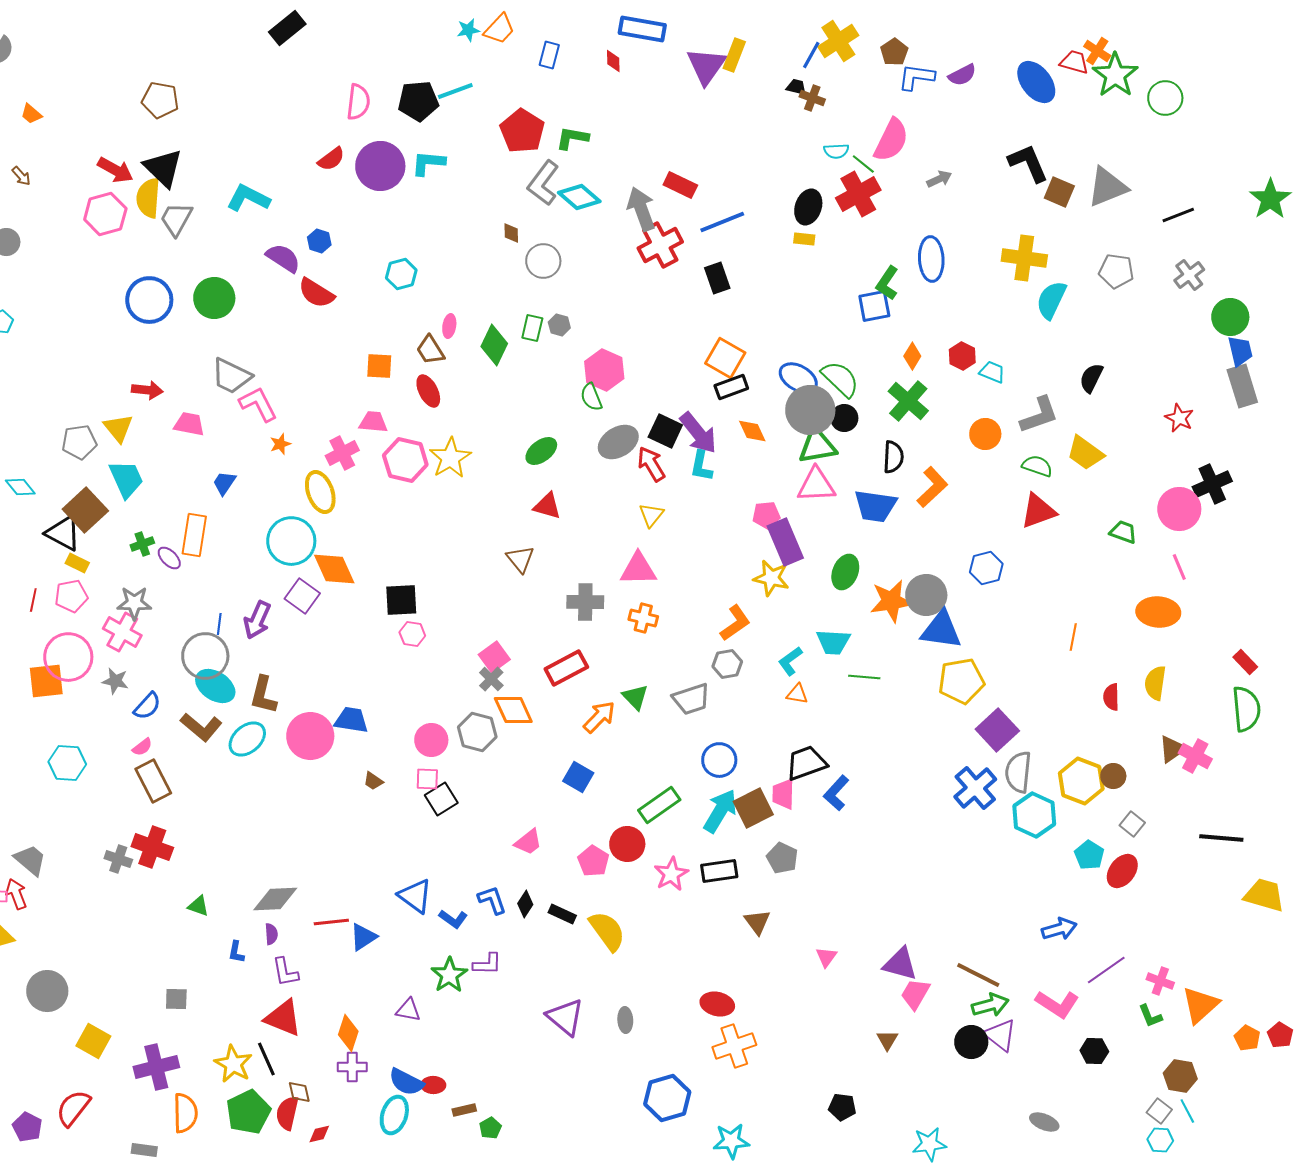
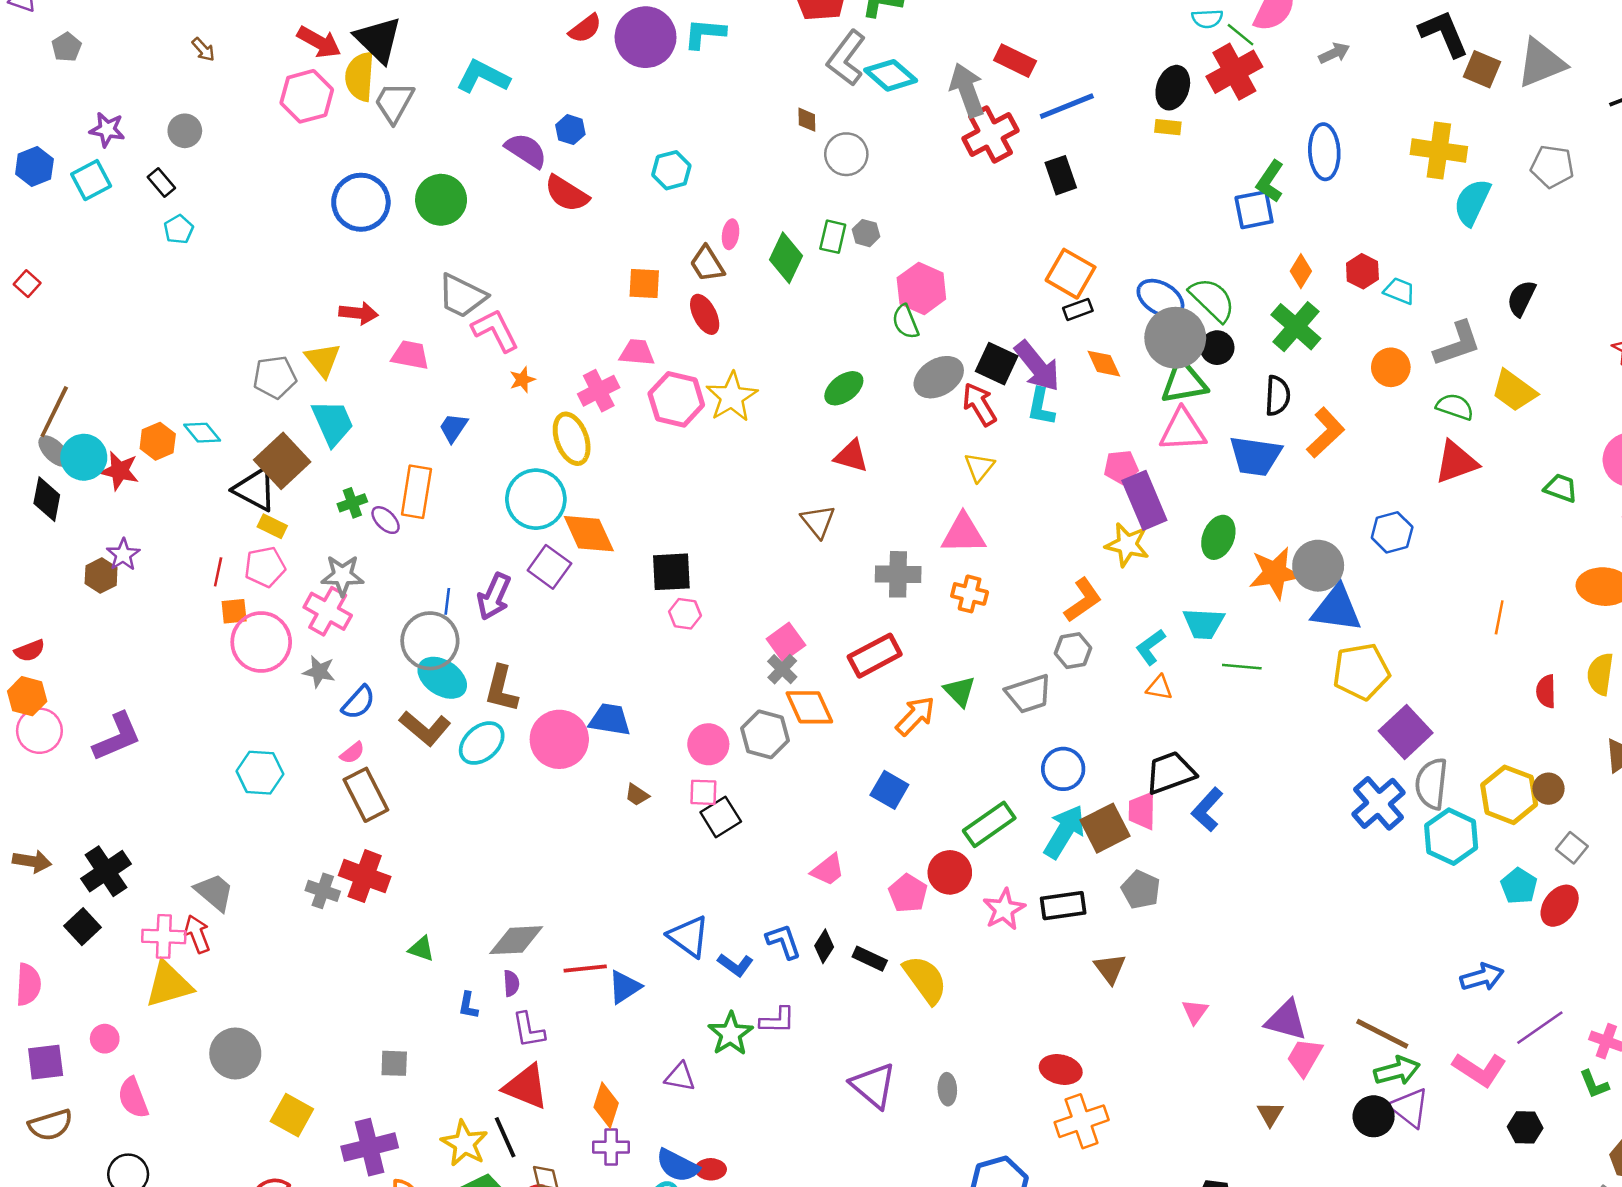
black rectangle: (731, 387) -> (1078, 309), size x0.7
orange square: (46, 681) -> (234, 611), moved, size x0.6

